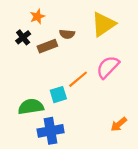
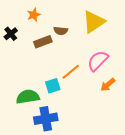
black cross: (23, 37) -> (11, 34), moved
orange arrow: (119, 124) -> (108, 85), moved

